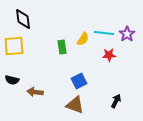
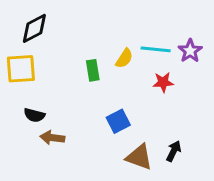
black diamond: (23, 19) -> (34, 28), turned 70
black semicircle: (12, 80) -> (34, 115), moved
brown triangle: (75, 105) -> (139, 157), moved

